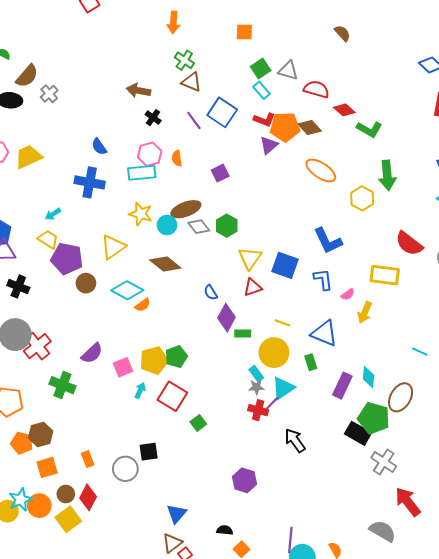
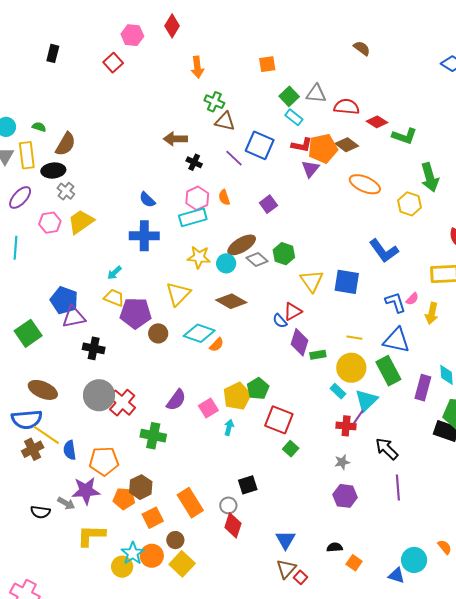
gray cross: (49, 94) -> (66, 191), moved
blue L-shape: (323, 279) -> (395, 302), moved
red triangle: (253, 287) -> (293, 311), moved
green rectangle: (311, 362) -> (388, 371), size x1.8
gray star: (256, 387) -> (342, 462), moved
red square: (172, 396) -> (279, 420), moved
orange rectangle: (88, 459) -> (190, 503), size x1.8
gray circle: (125, 469) -> (228, 505), size x0.7
red diamond: (88, 497) -> (233, 525), moved
purple line: (290, 540) -> (398, 487), moved

